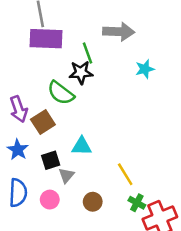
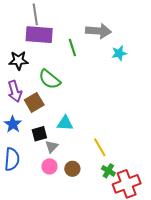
cyan star: (145, 69) -> (119, 53), moved
black star: (81, 72) -> (19, 60), moved
pink circle: (50, 200) -> (50, 166), moved

